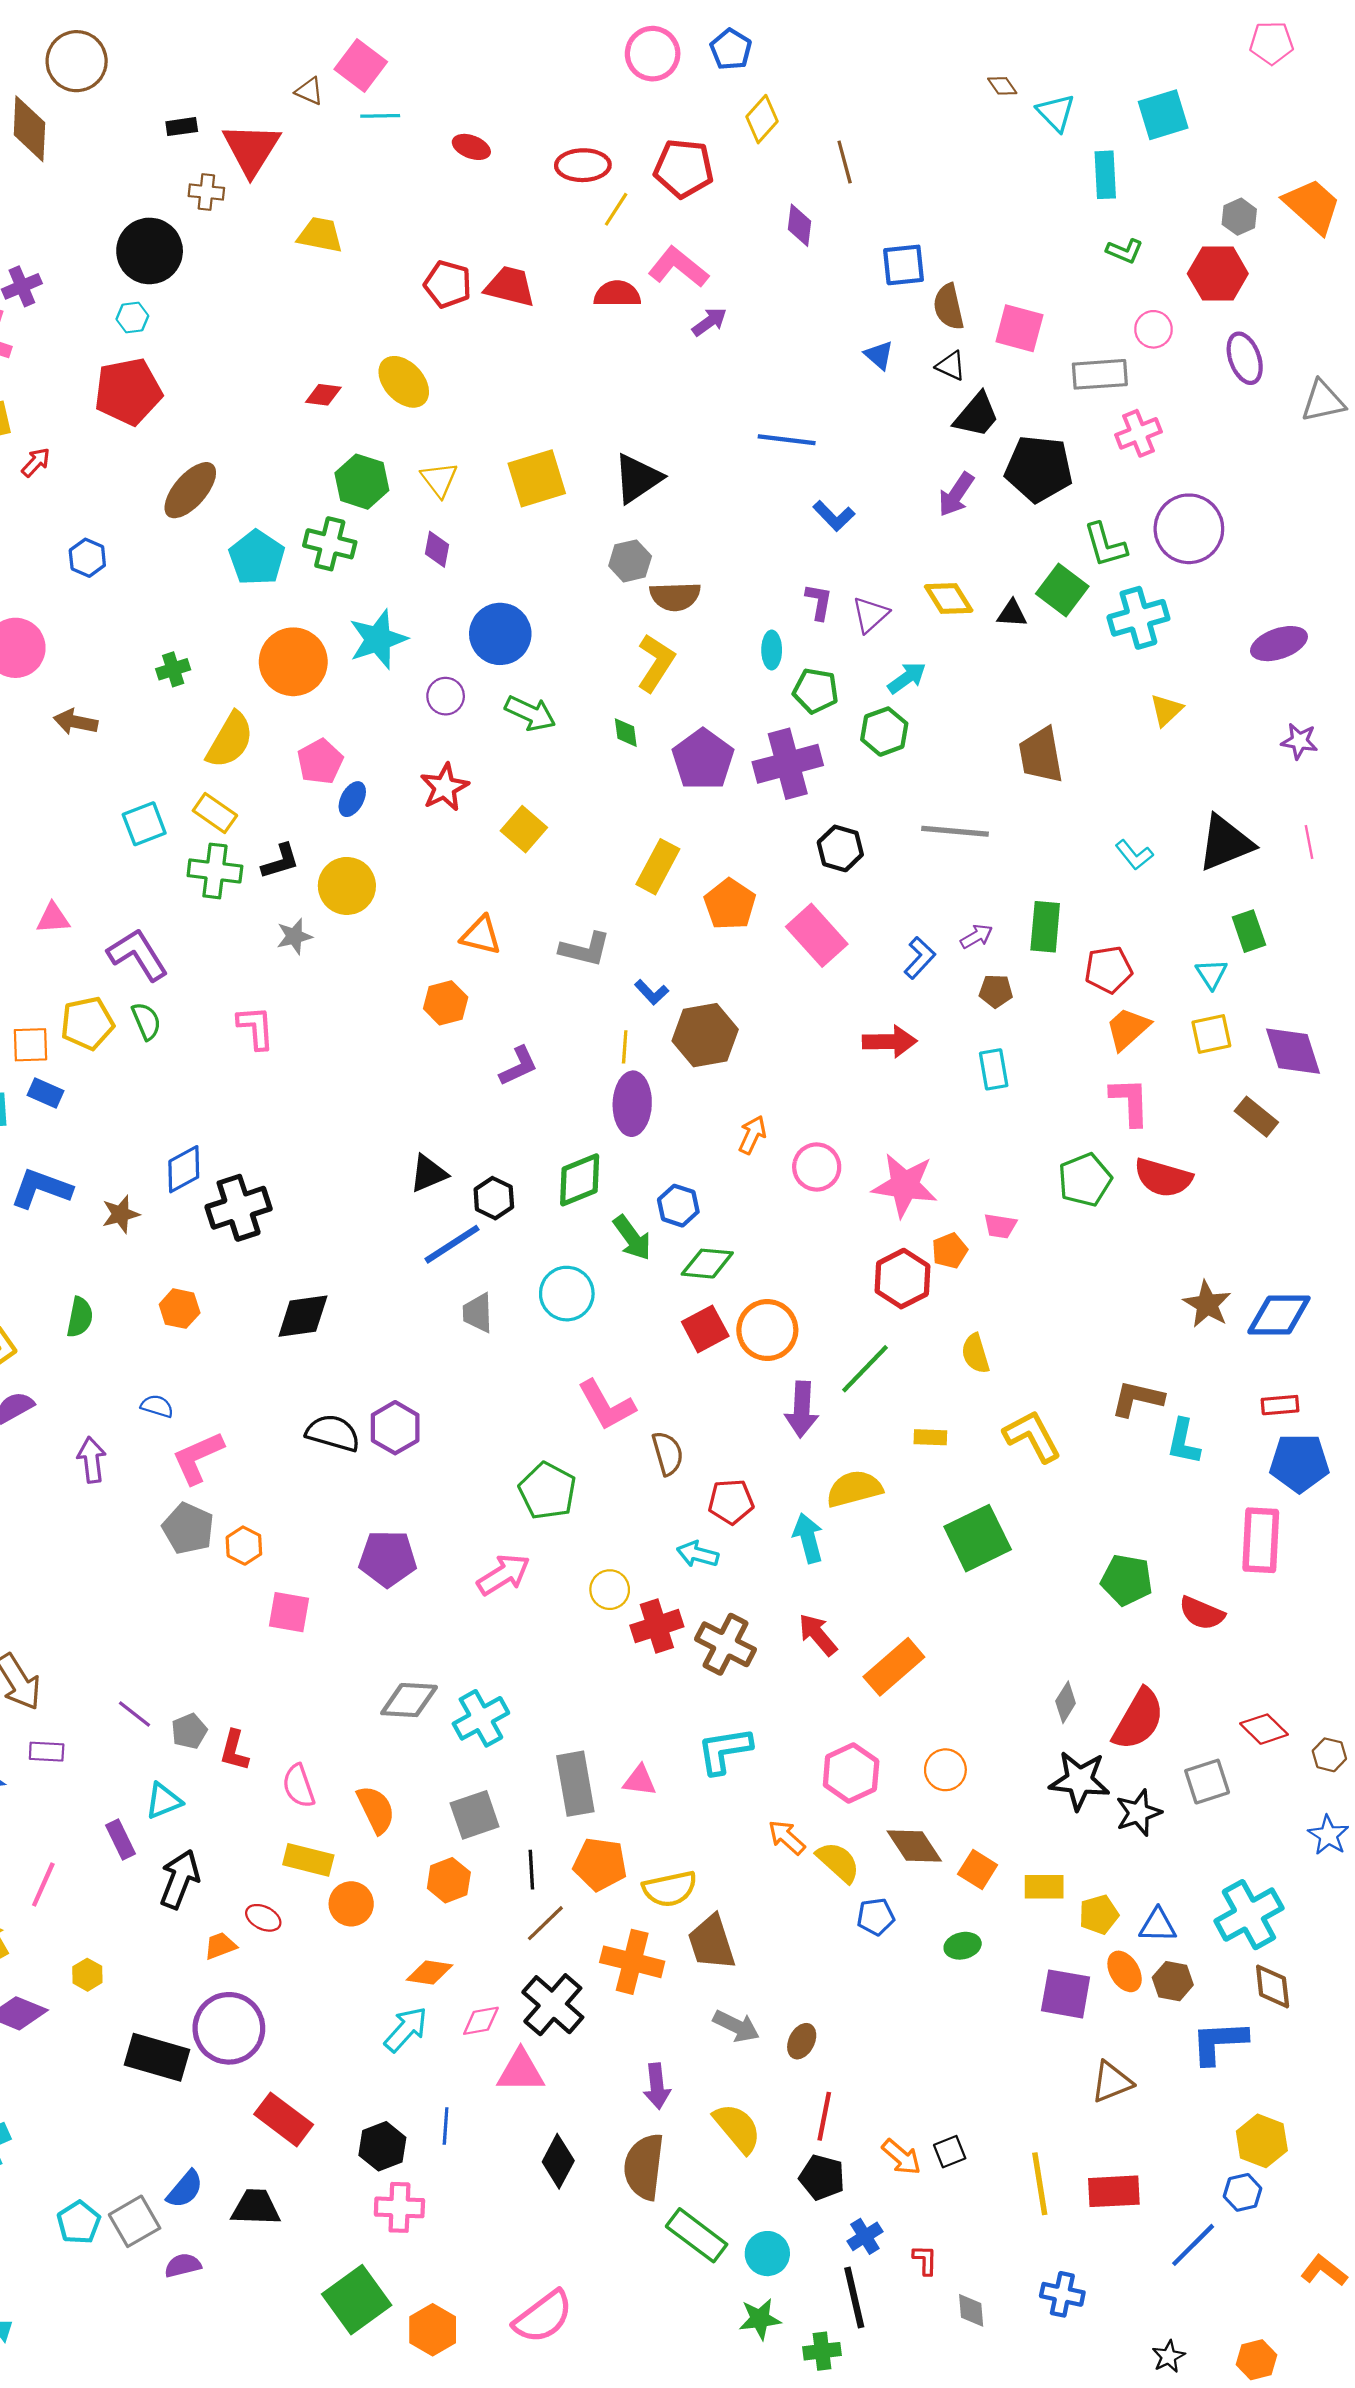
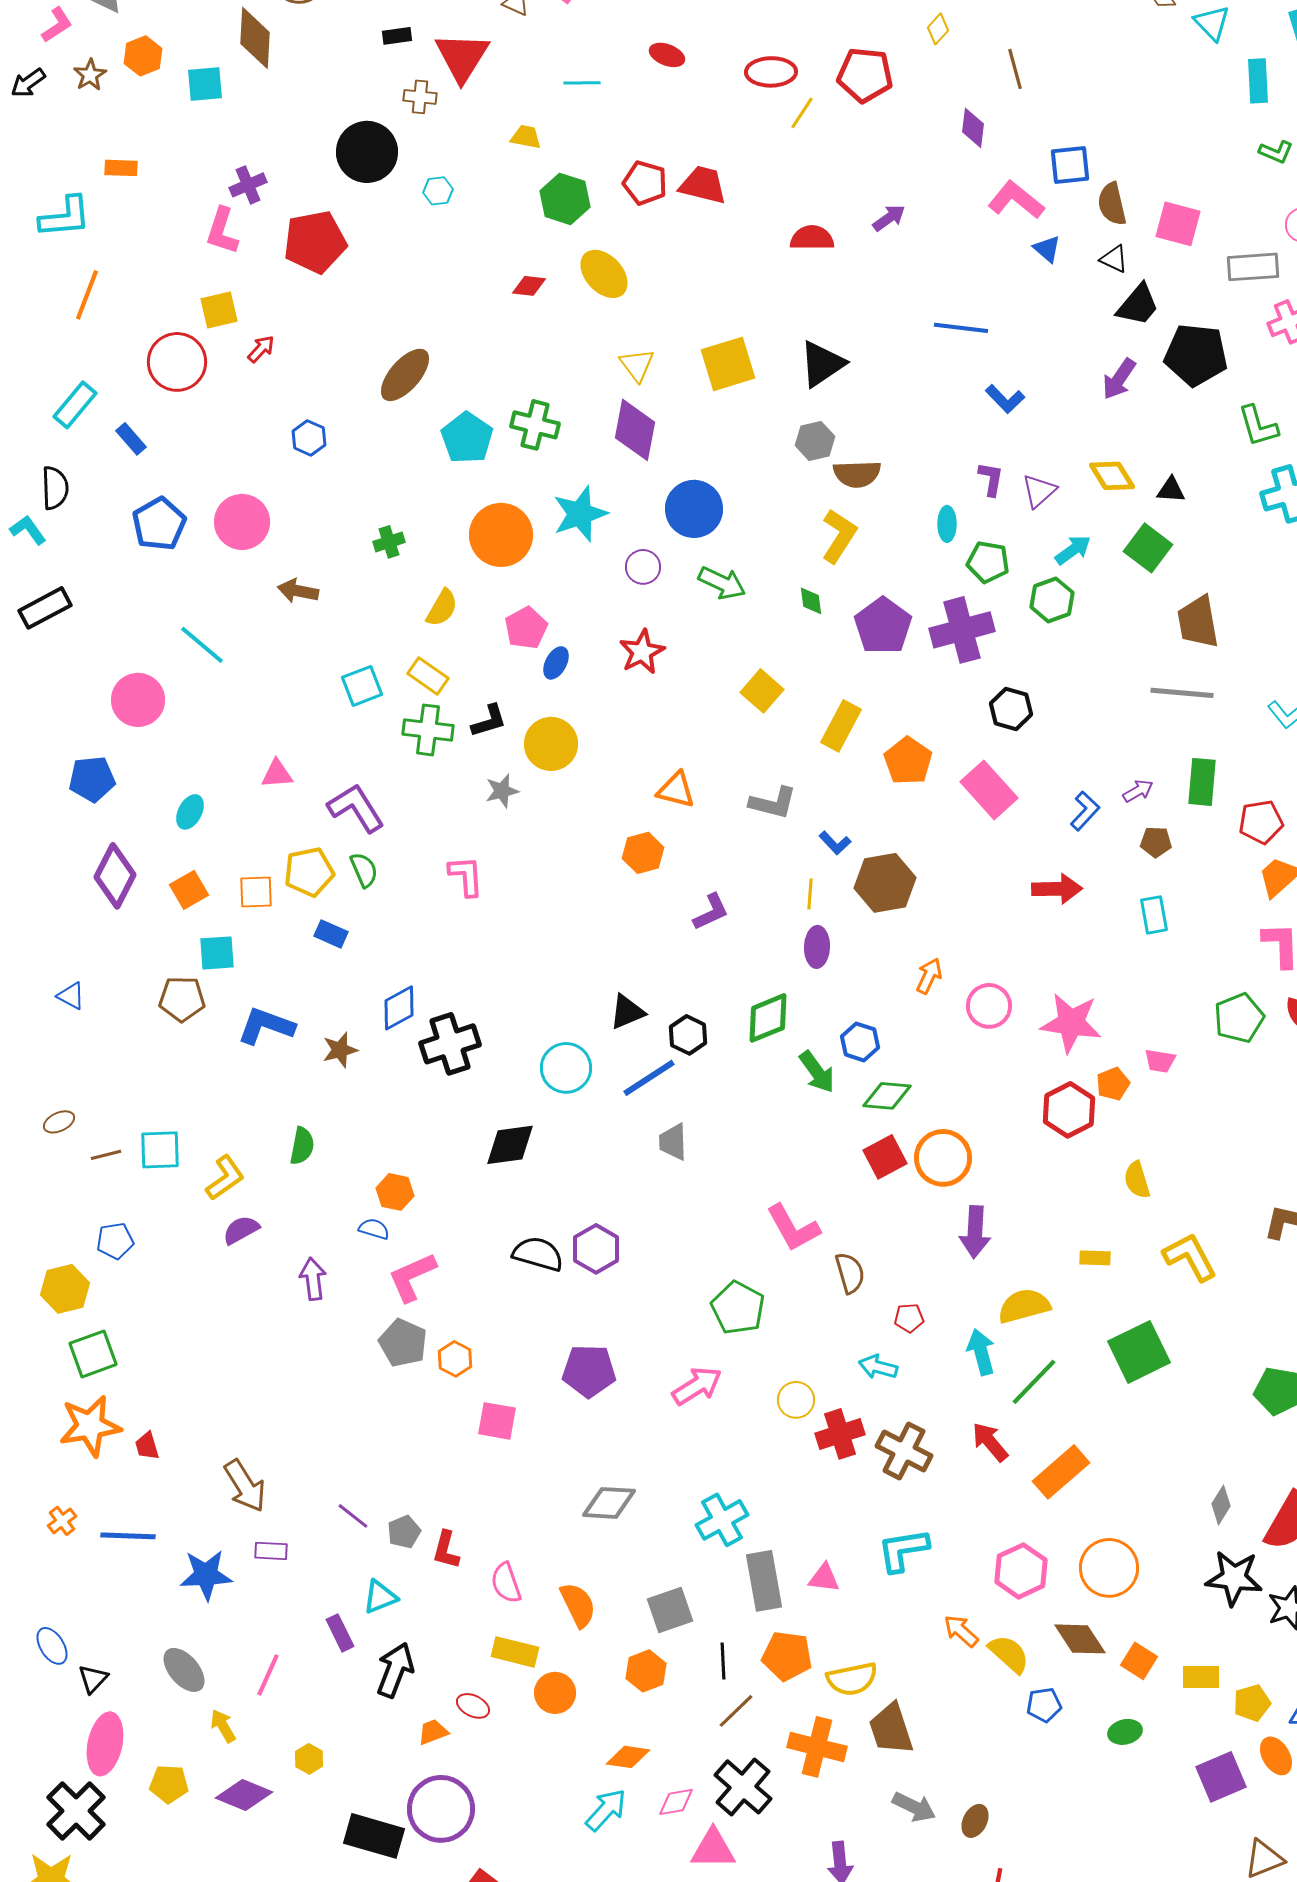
cyan line: (380, 116) -> (582, 83), moved
yellow diamond: (762, 119) -> (938, 29), size x0.7
yellow trapezoid: (320, 235) -> (526, 137), size x0.7
pink L-shape: (678, 267) -> (1016, 200), moved
red semicircle: (617, 294) -> (812, 238), moved
cyan hexagon: (132, 317) -> (438, 191), moved
red pentagon: (128, 392) -> (315, 242), moved
green hexagon: (362, 482) -> (565, 199), moved
purple diamond: (437, 549) -> (635, 430), size x1.8
green square: (1062, 590) -> (1148, 548), moved
yellow semicircle: (230, 740) -> (442, 608), size x0.7
yellow square: (524, 829) -> (762, 691), moved
gray line: (955, 831) -> (1182, 693), moved
blue rectangle: (45, 1093) -> (331, 934), moved
purple ellipse: (632, 1104) -> (817, 947), size x0.7
cyan circle: (567, 1294) -> (566, 1068), moved
orange hexagon: (180, 1309) -> (395, 1192), moved
green line: (865, 1369) -> (1034, 1382), moved
red pentagon: (731, 1502) -> (909, 1318), size x0.7
cyan cross: (481, 1718) -> (722, 1520), moved
orange circle: (945, 1770) -> (1109, 1568), size x1.5
purple square: (1066, 1994) -> (1221, 1777), turned -33

